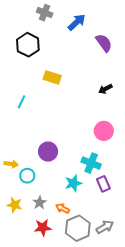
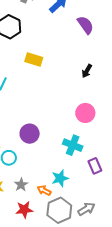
black arrow: (105, 89) -> (87, 71), turned -32
cyan star: (73, 183) -> (60, 178), moved
purple rectangle: (103, 184) -> (95, 166), moved

